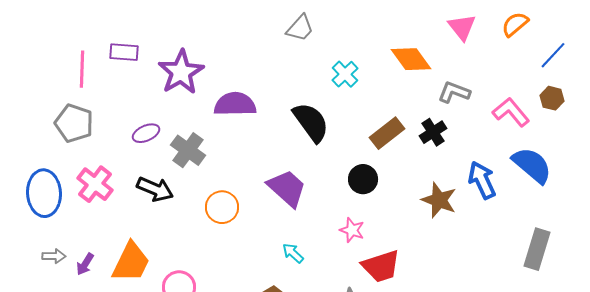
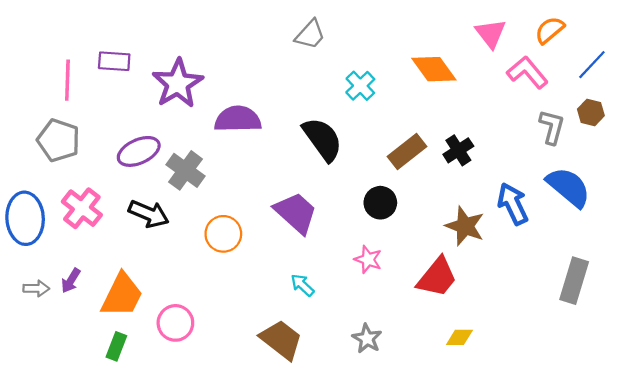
gray L-shape: (454, 92) -> (552, 127), moved, turned 84
pink L-shape: (511, 112) -> (527, 72), moved
purple ellipse: (146, 133) -> (139, 151), size x1.4
purple arrow: (85, 264) -> (71, 281), moved
red trapezoid: (381, 266) -> (437, 277), moved, turned -33

